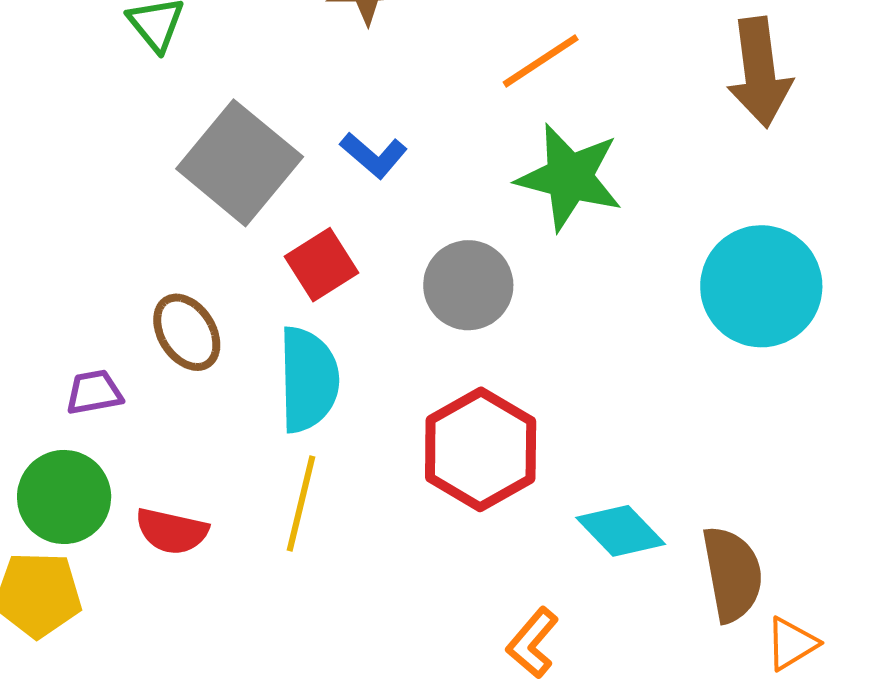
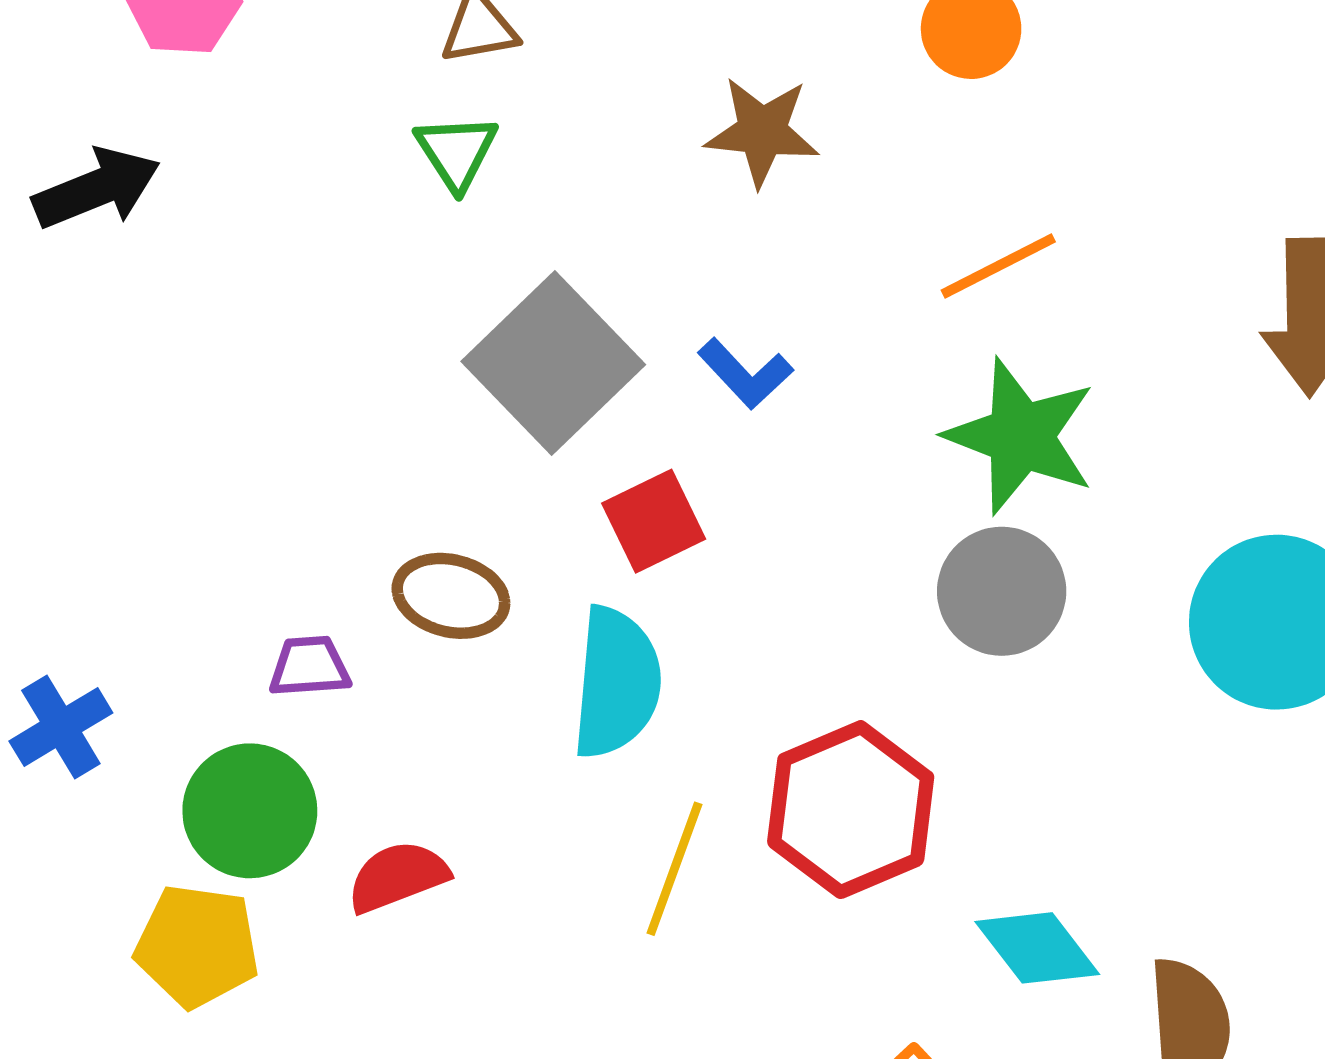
gray circle: (468, 285) -> (1002, 591), moved
brown ellipse: (187, 332) -> (451, 596), turned -50
yellow line: (301, 503) -> (674, 869), moved
red semicircle: (172, 531) -> (398, 877), turned 140

